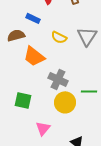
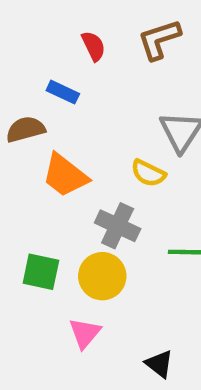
yellow semicircle: (59, 37) -> (148, 173), moved
yellow circle: (65, 102) -> (102, 276), moved

